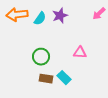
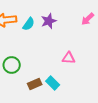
green circle: (41, 57) -> (12, 65), moved
brown rectangle: (46, 79) -> (35, 84), turned -32

